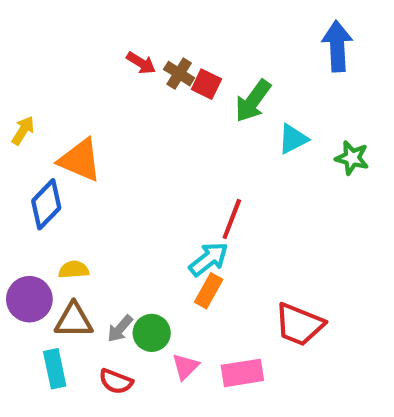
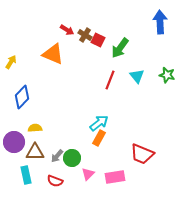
cyan triangle: (293, 139) -> (137, 76), moved, turned -42
orange triangle: (80, 160) -> (53, 54), moved
red line: (232, 219) -> (110, 80), moved

